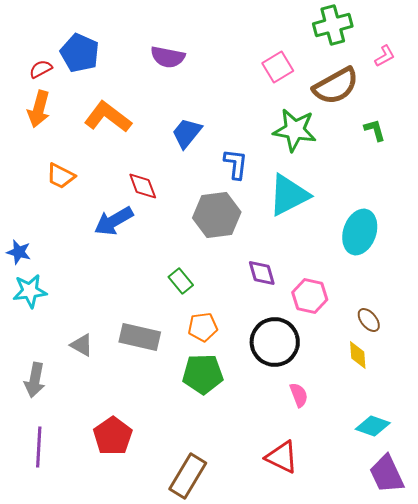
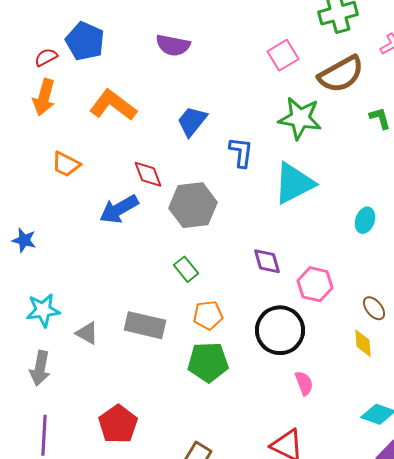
gray hexagon: (217, 215) -> (193, 205), moved
cyan ellipse: (360, 232) -> (365, 220), size x0.6
cyan star: (30, 291) -> (43, 310), moved

